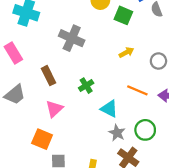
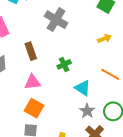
pink triangle: (54, 109) -> (32, 82), turned 30
orange square: (42, 139) -> (34, 108), moved

